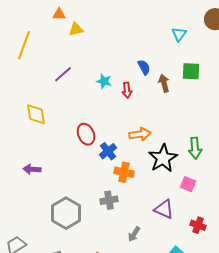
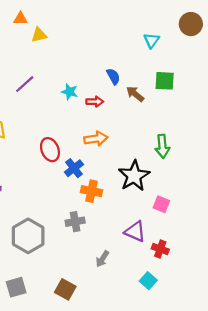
brown arrow: (164, 83) -> (135, 94), turned -36
red arrow: (127, 90) -> (95, 102), turned -84
orange arrow: (140, 134) -> (96, 139), moved
green arrow: (195, 148) -> (162, 146), moved
red cross: (198, 225) -> (160, 249), moved

